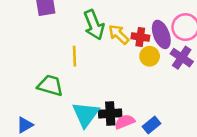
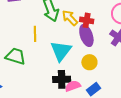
purple ellipse: (161, 34) -> (86, 35), moved
yellow circle: (150, 56) -> (89, 62), moved
cyan triangle: (86, 114) -> (61, 51), moved

